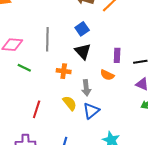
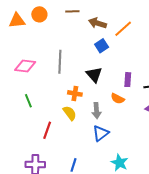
blue square: (82, 29) -> (102, 46), moved
green line: (24, 68) -> (28, 101), moved, turned 40
yellow semicircle: (70, 103) -> (70, 113), moved

